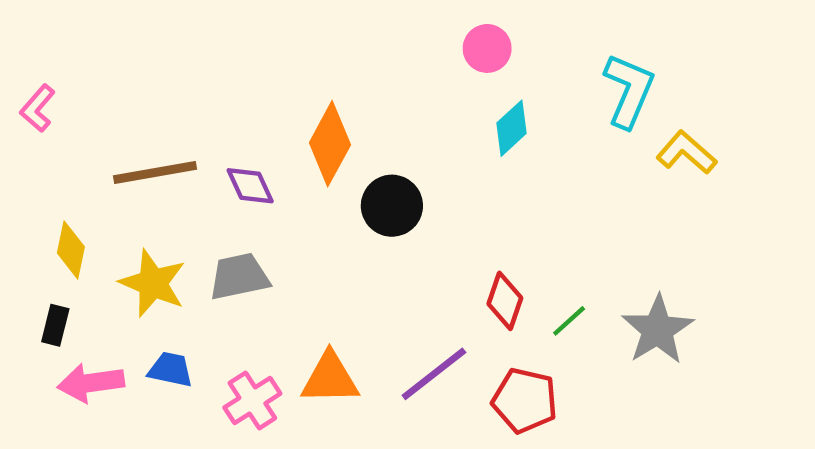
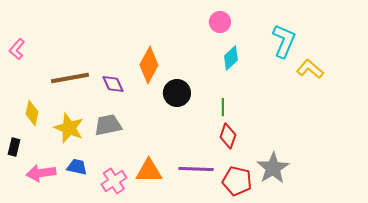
green line: (569, 321) -> (223, 107), moved, turned -48
black rectangle: (55, 325) -> (14, 147), moved
gray star: (658, 330) -> (273, 168), moved
purple line: (434, 374) -> (196, 169), turned 40

